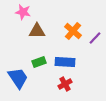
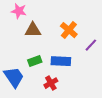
purple line: (95, 38) -> (91, 45), moved
red cross: (65, 84) -> (51, 83), moved

